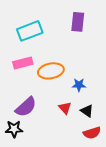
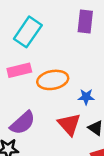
cyan rectangle: (30, 31) -> (28, 32), turned -35
red triangle: (65, 108) -> (69, 124), size x1.5

